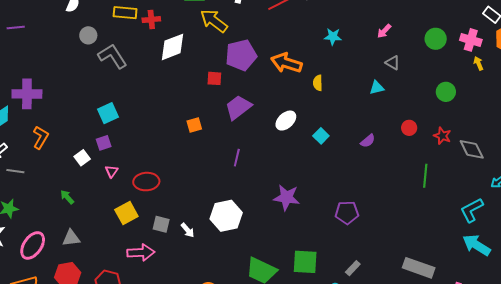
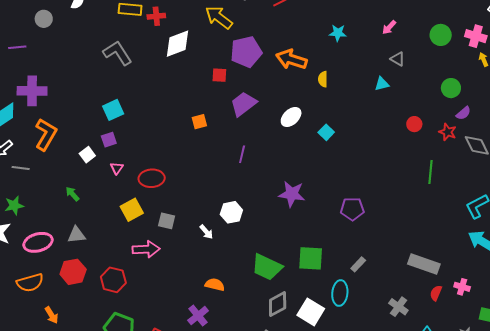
purple line: (16, 28) -> (17, 47), moved
gray circle: (88, 35) -> (44, 19), moved
orange L-shape: (41, 137) -> (46, 134), size x1.4
purple semicircle: (368, 141) -> (463, 113), moved
white hexagon: (226, 216) -> (231, 212), size x0.7
white arrow: (188, 230) -> (206, 232), moved
pink ellipse: (33, 245) -> (38, 242), turned 40

